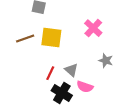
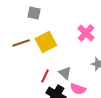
yellow square: (51, 37) -> (46, 42), turned -35

